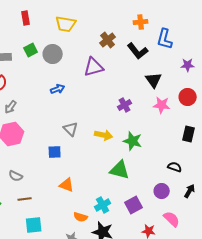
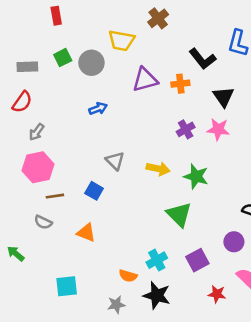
orange cross: (141, 22) -> (180, 84), moved
yellow trapezoid: (66, 24) -> (122, 41), moved
brown cross: (108, 40) -> (158, 18), moved
pink star: (162, 105) -> (218, 129), moved
blue square: (55, 152) -> (94, 191), turned 32
green triangle: (120, 170) -> (179, 214), turned 30
orange triangle: (67, 185) -> (86, 233), moved
brown line: (25, 199) -> (55, 196), moved

